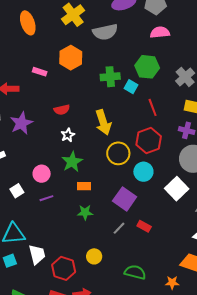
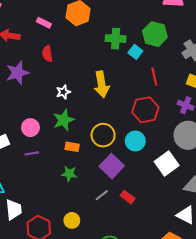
red semicircle: (62, 110) -> (47, 54), moved, turned 84
yellow circle: (118, 153) -> (103, 135), moved

